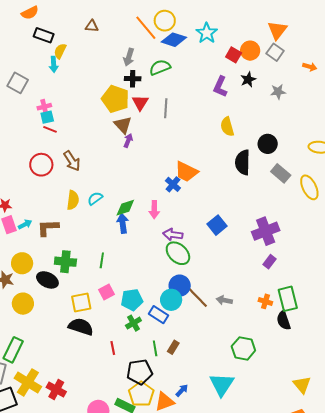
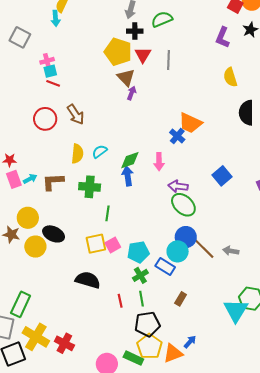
green cross: (65, 262) -> (90, 187), moved
yellow square: (81, 303) -> (96, 244), moved
yellow circle: (23, 304) -> (35, 247), moved
green line: (155, 348) -> (141, 299), moved
cyan triangle: (222, 384) -> (236, 310), moved

